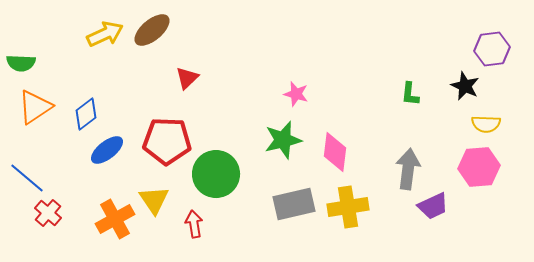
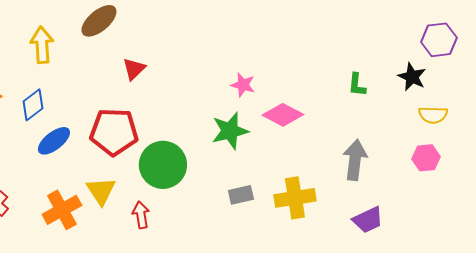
yellow arrow: (105, 34) -> (42, 45), moved, turned -69
pink diamond: (335, 152) -> (283, 115), moved, turned -69
pink hexagon: (479, 167) -> (426, 158), size x0.7
gray rectangle: (294, 204) -> (241, 195), size x0.6
purple trapezoid: (433, 206) -> (368, 220), moved

